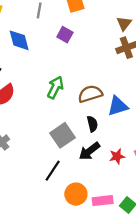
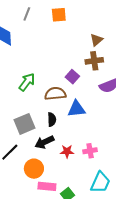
purple square: (65, 35) -> (72, 77), moved
orange circle: (76, 194) -> (34, 169), moved

